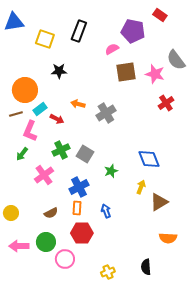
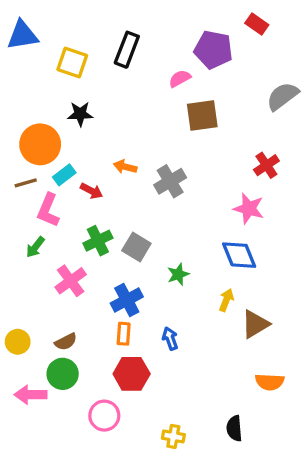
gray semicircle: (176, 60) -> (282, 96), turned 90
black star: (59, 71) -> (80, 114), moved
pink star: (155, 74) -> (249, 209), moved
brown semicircle: (51, 213) -> (66, 342), moved
green circle: (46, 242) -> (63, 374), moved
yellow cross: (108, 272) -> (173, 436), turned 32

